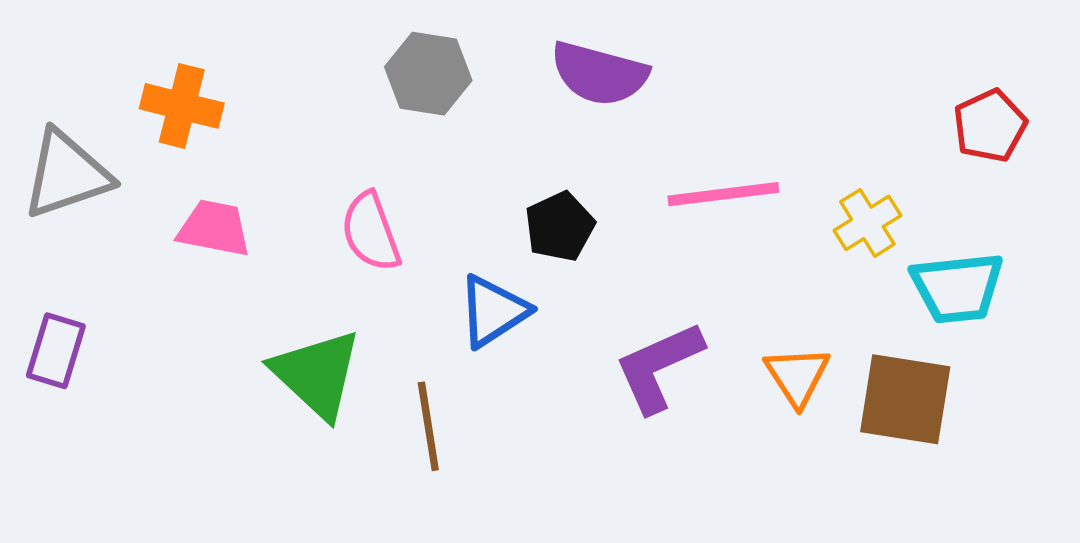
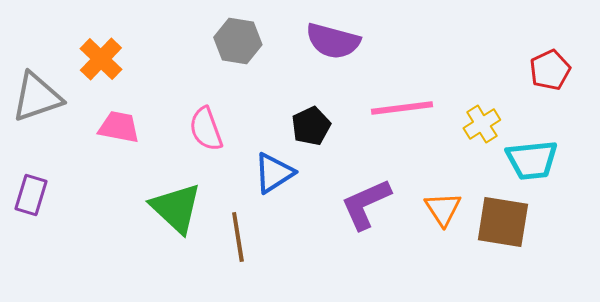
orange cross: (182, 106) -> (101, 59), turned 30

